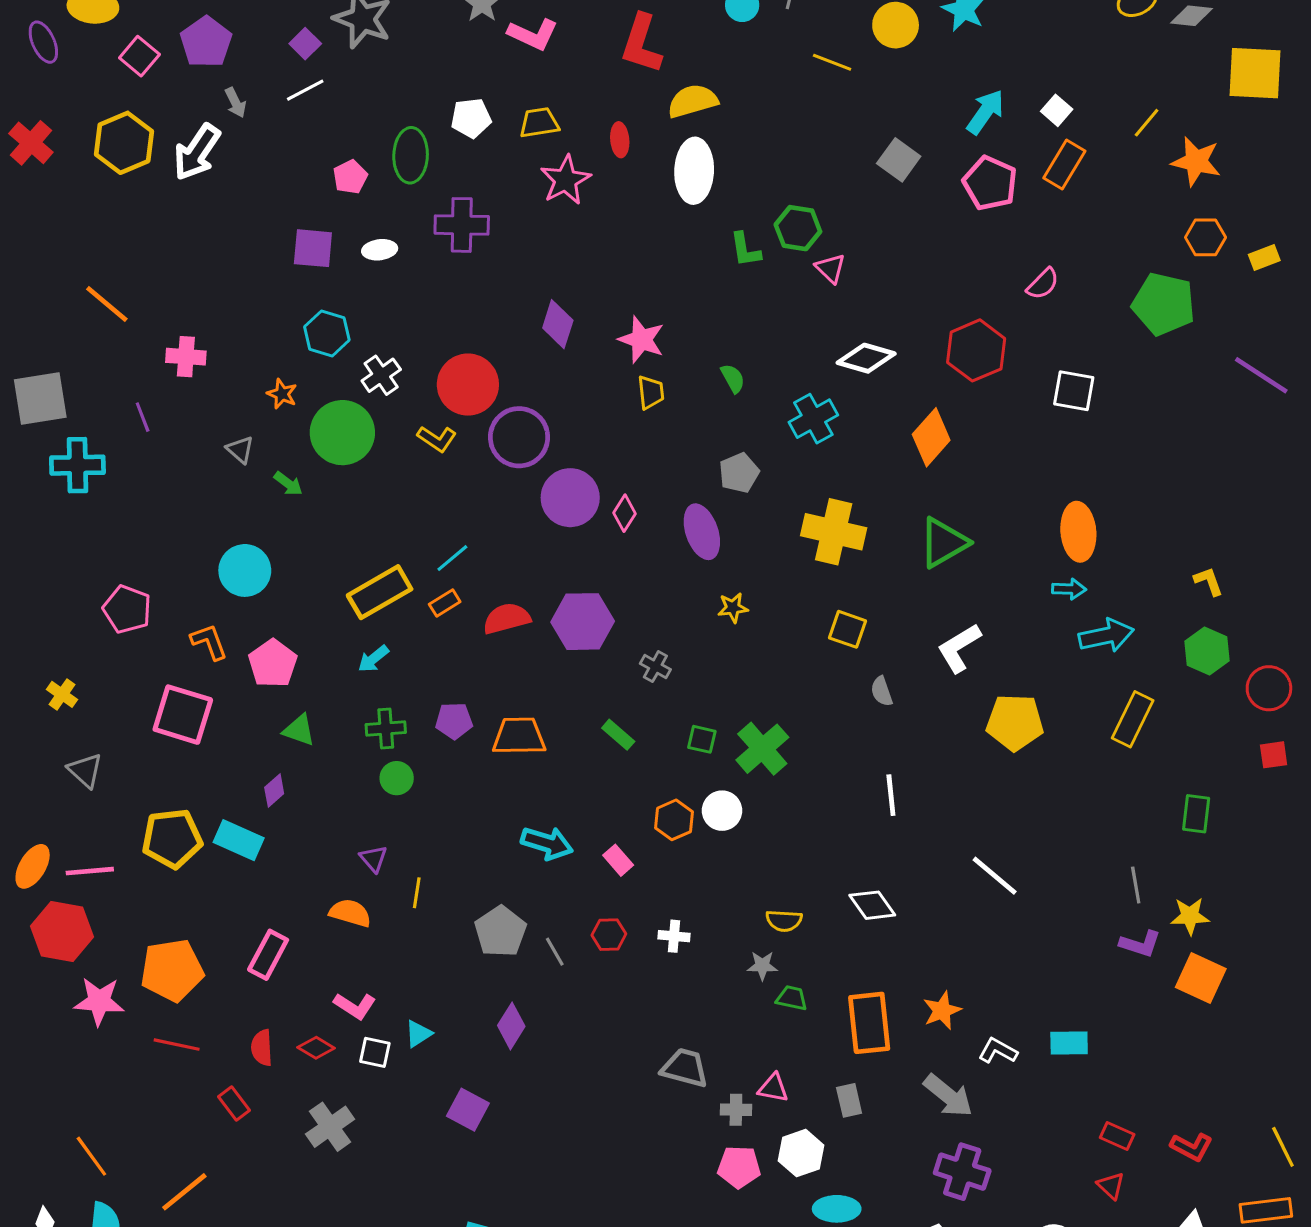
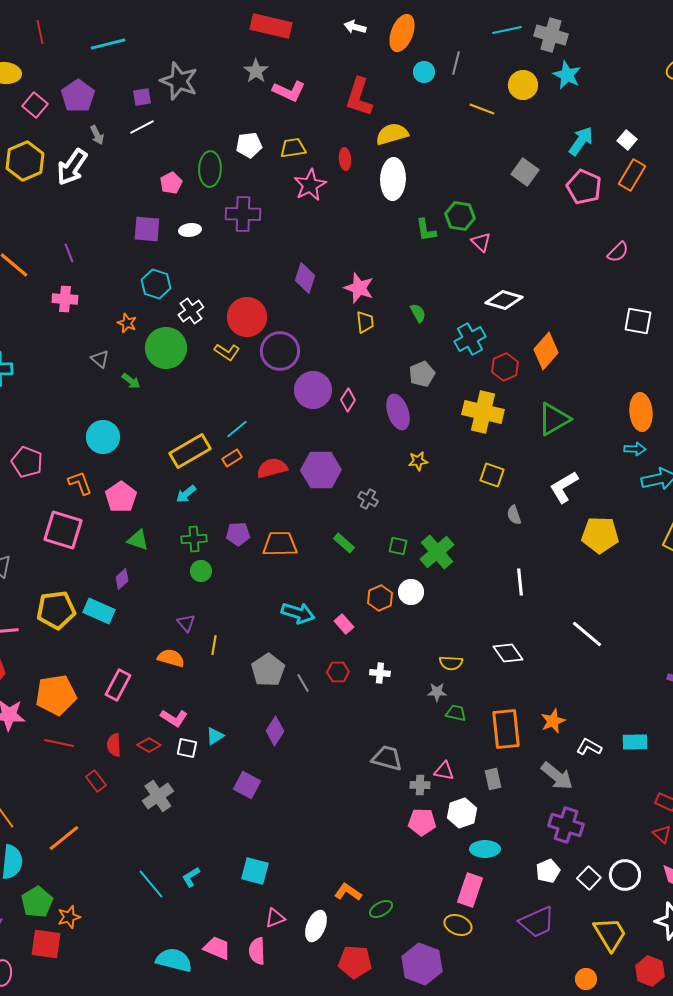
purple square: (305, 44) -> (142, 97), turned 36
red hexagon: (976, 350) -> (505, 367), moved, size x0.7
purple line: (143, 417) -> (69, 253), moved

